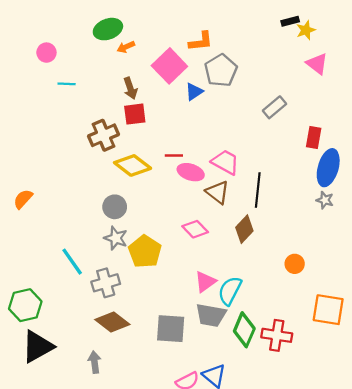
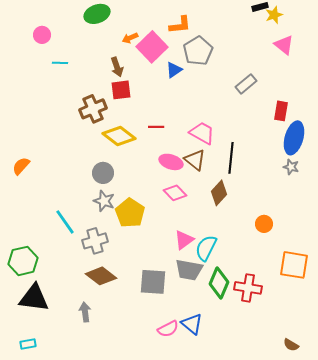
orange arrow: (126, 47) -> (130, 38), moved
pink ellipse: (191, 172) -> (171, 162), moved
black triangle: (38, 347) -> (34, 298), turned 36

